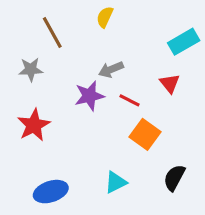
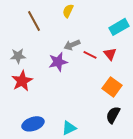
gray star: (31, 70) -> (18, 56), moved
red line: (130, 100) -> (90, 55), moved
orange square: (145, 134) -> (112, 87), moved
cyan triangle: (116, 182) -> (69, 128), moved

